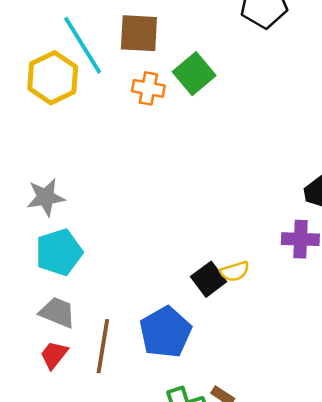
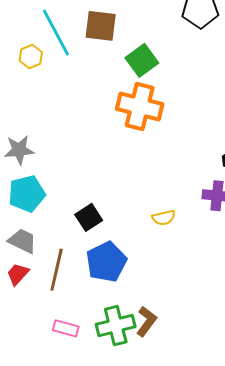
yellow hexagon: (53, 78) -> (31, 56), size x0.6
orange cross: (148, 88) -> (140, 106), moved, size x1.8
black square: (209, 279) -> (89, 217), moved

